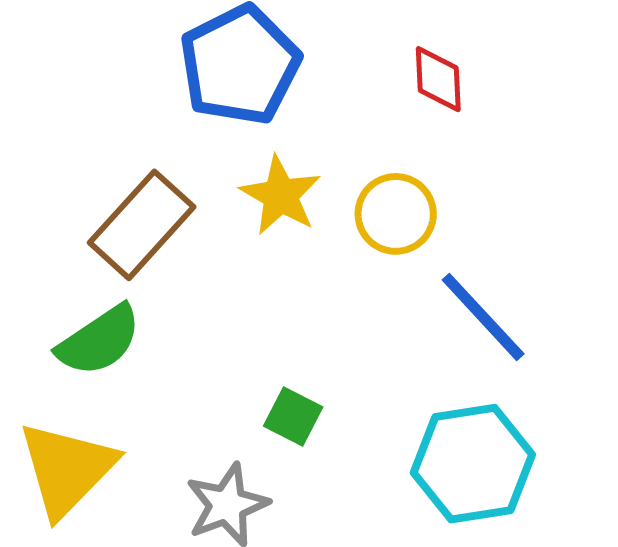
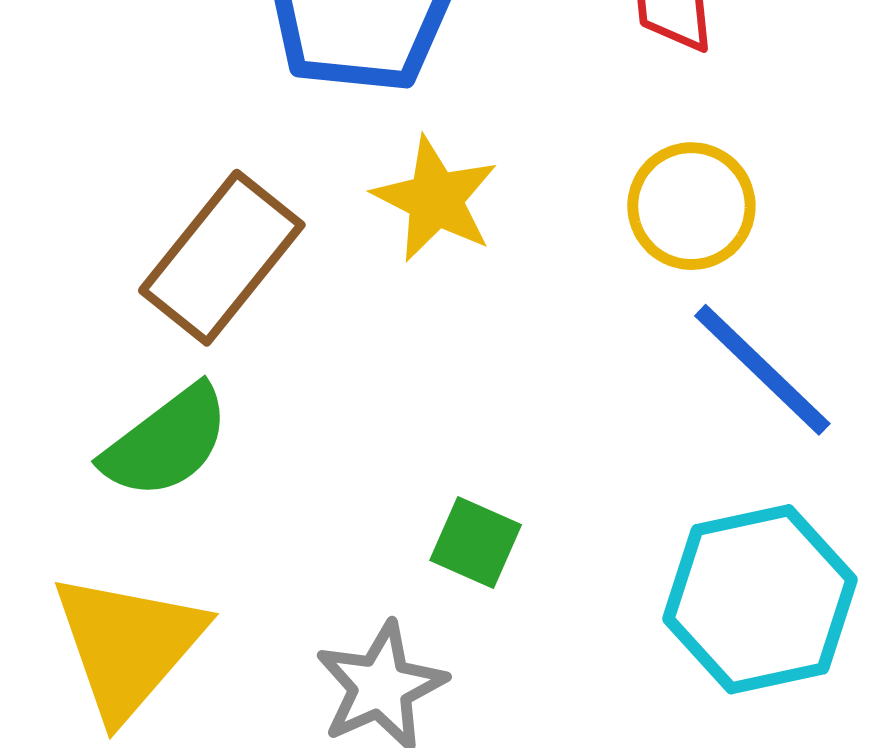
yellow circle: (396, 214) -> (691, 206), moved

